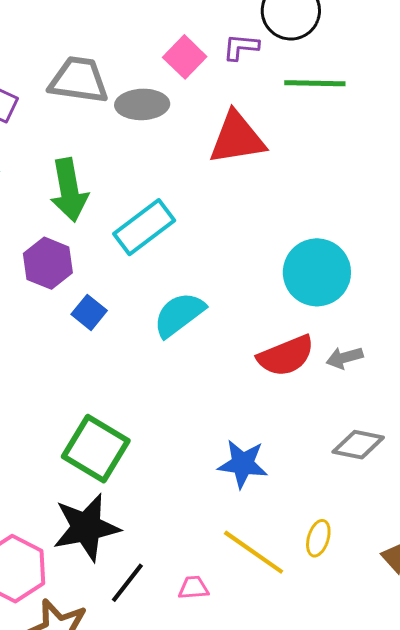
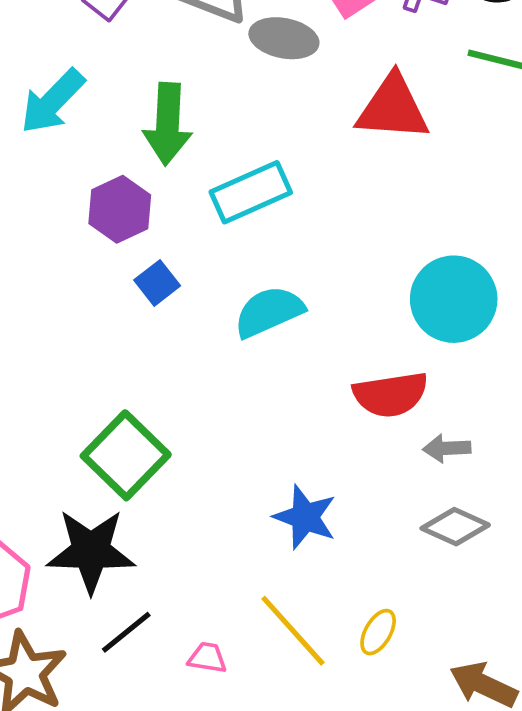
gray arrow: (345, 358) -> (447, 448), moved

